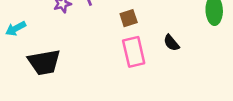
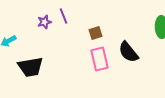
black semicircle: (171, 43) -> (128, 52), size x1.6

